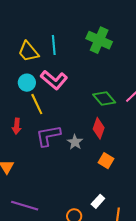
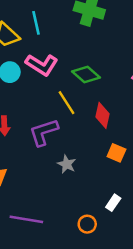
green diamond: (104, 99) -> (86, 74), moved
yellow line: (37, 104) -> (67, 103), moved
gray star: (75, 142) -> (67, 164), moved

